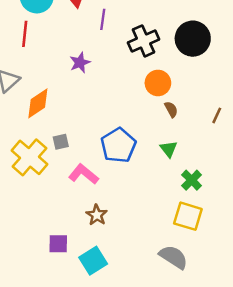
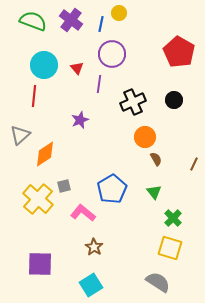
black circle: (193, 39) -> (174, 100), size x0.6
purple square: (58, 244) -> (40, 264), moved, size x1.5

